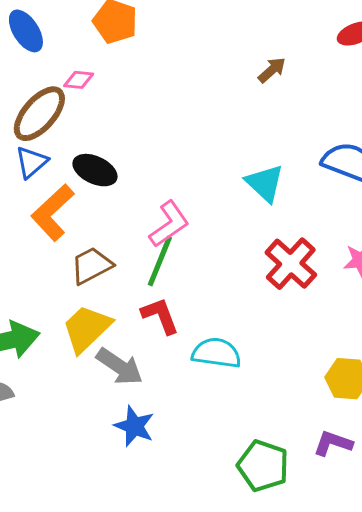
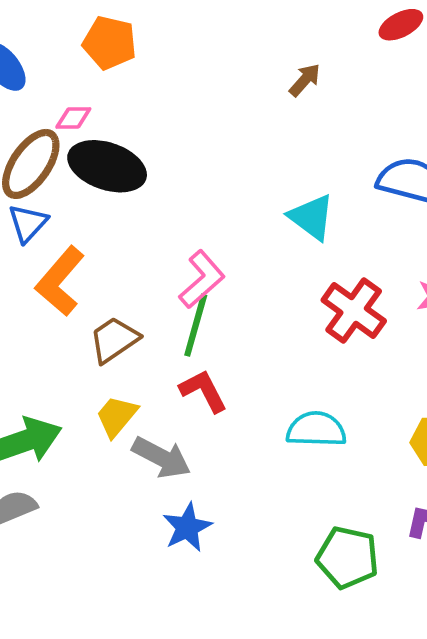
black ellipse: (95, 170) -> (107, 166), moved, size x1.4
yellow trapezoid: (87, 328) -> (117, 416), size x0.7
cyan semicircle: (216, 353) -> (316, 429), moved
blue star: (134, 426) -> (187, 527), turned 30

